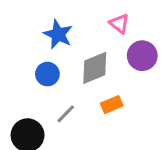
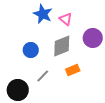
pink triangle: (119, 24) -> (66, 19), moved
blue star: (58, 34) -> (43, 14), moved

